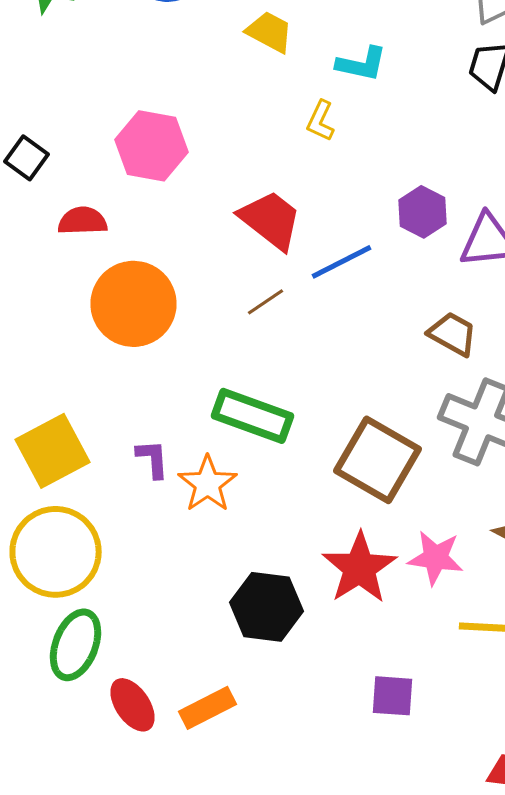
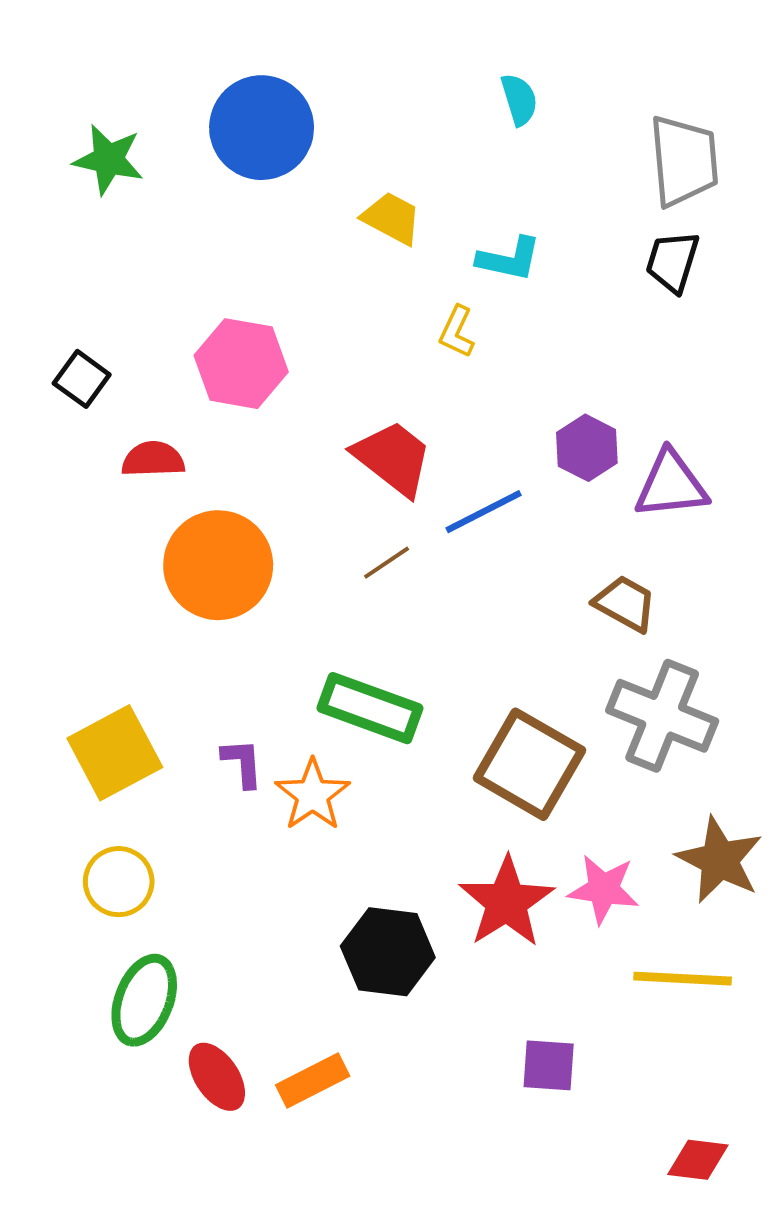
yellow circle: (56, 552) -> (119, 882), size x0.6

